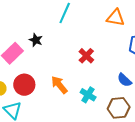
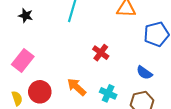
black star: (36, 40) -> (26, 15), moved

